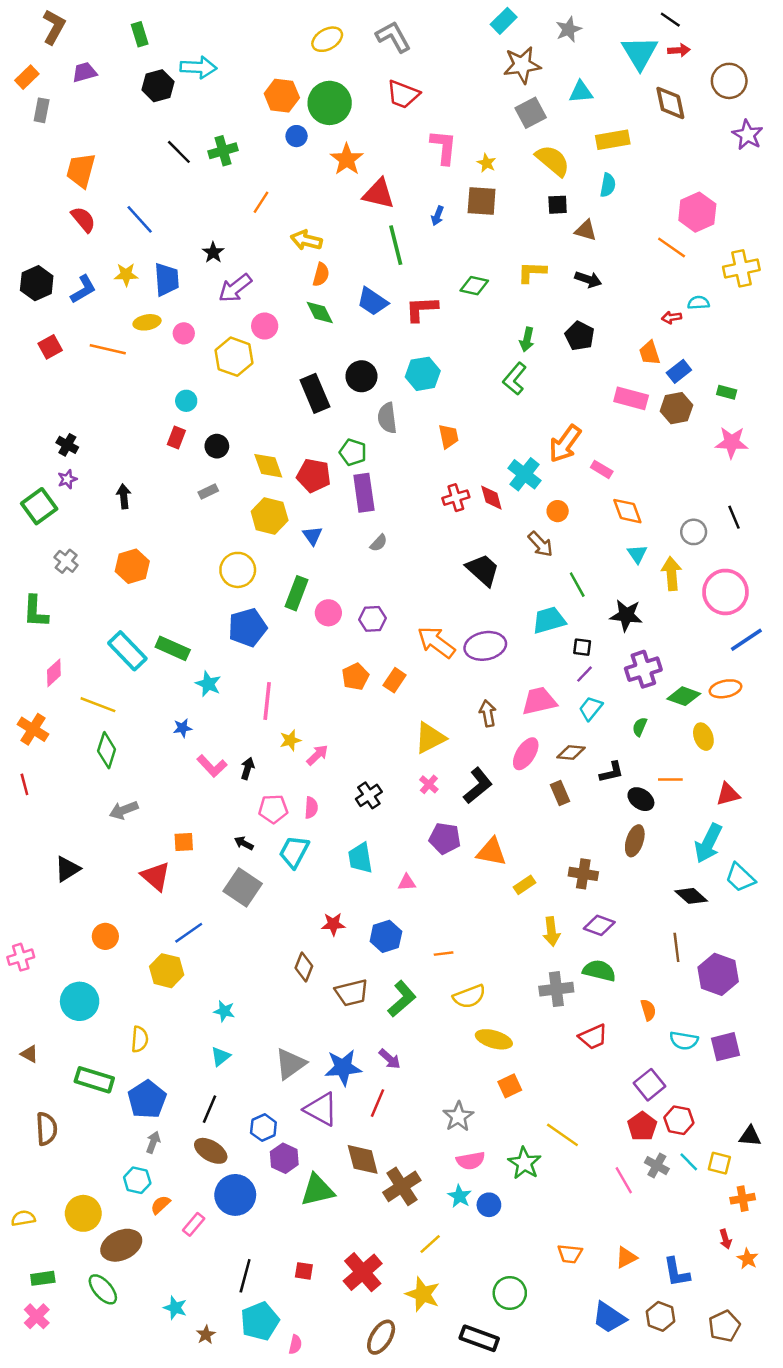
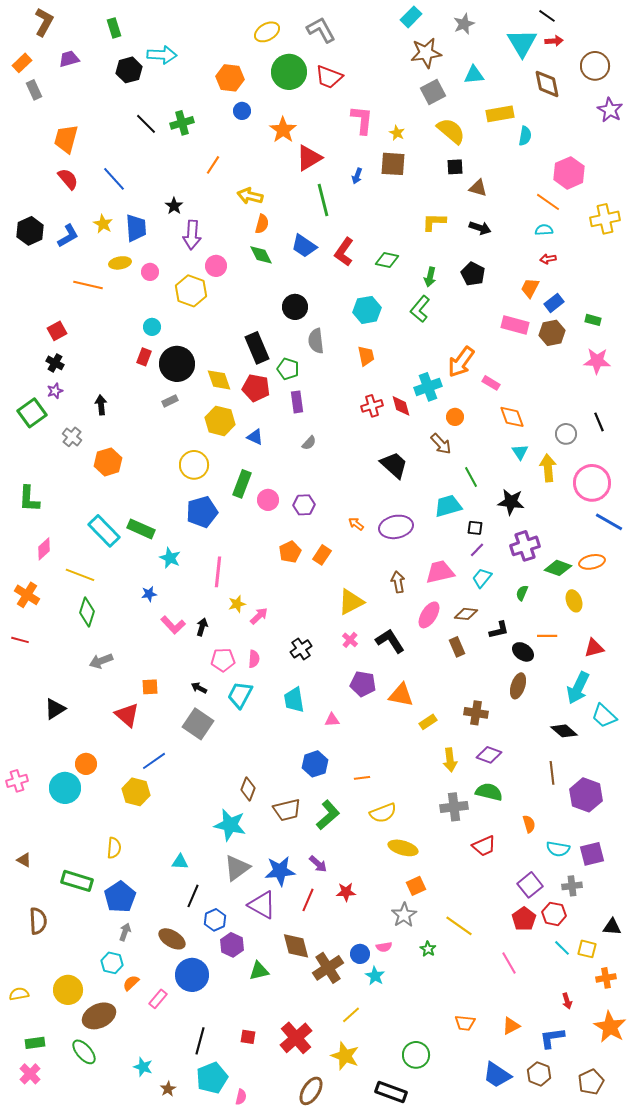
green circle: (330, 103) -> (289, 72), moved
gray rectangle: (42, 110) -> (34, 90), turned -36
cyan semicircle: (608, 185) -> (525, 136), moved
red triangle: (379, 194) -> (309, 158), turned -44
yellow star: (126, 275) -> (103, 224), turned 30
green diamond: (474, 286) -> (387, 260), moved
purple arrow: (235, 288) -> (192, 235), turned -48
cyan semicircle: (699, 303) -> (544, 230), moved
red L-shape: (422, 309) -> (344, 252), turned -52
red square: (50, 347) -> (57, 331), moved
orange trapezoid: (649, 353) -> (530, 288), turned 45
cyan hexagon: (423, 374) -> (367, 310), moved
black rectangle: (315, 393) -> (257, 348), moved
black circle: (217, 446) -> (177, 364), size x1.8
cyan cross: (524, 474) -> (428, 387), turned 32
purple rectangle: (364, 493) -> (297, 402), size x0.7
blue triangle: (312, 536) -> (255, 437), turned -30
gray cross: (66, 561) -> (72, 437), moved
blue line: (746, 640) -> (609, 522), turned 64
orange arrow: (436, 642) -> (356, 524), size x0.5
red line: (24, 784) -> (20, 640), turned -60
black L-shape: (478, 786) -> (390, 641), turned -84
red star: (333, 924) -> (346, 892), moved
cyan circle: (80, 1001) -> (65, 788), moved
cyan star: (224, 1011) -> (230, 825), moved, size x1.8
cyan triangle: (221, 1056) -> (180, 862), turned 42
black line: (209, 1109) -> (193, 896), moved
gray star: (458, 1117) -> (404, 915), moved
pink semicircle: (471, 1161) -> (384, 947), size x0.7
green star: (524, 1163) -> (428, 949), size x0.6
gray cross: (657, 1166) -> (572, 886), moved, turned -36
green triangle: (317, 1190) -> (259, 971), size x0.7
blue circle: (489, 1205) -> (360, 954), moved
red arrow: (725, 1239) -> (567, 1001), moved
orange star: (748, 1259) -> (610, 1027), size x1.8
blue L-shape: (676, 1272) -> (552, 1038), turned 92

